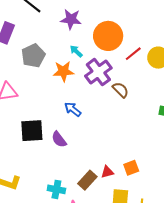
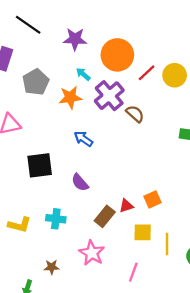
purple semicircle: (59, 139) -> (80, 182), moved
cyan cross: (56, 189) -> (56, 219), moved

